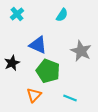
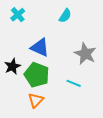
green pentagon: (48, 71) -> (37, 75), moved
cyan line: (70, 98) -> (74, 83), moved

